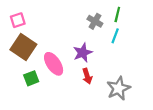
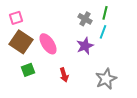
purple star: (83, 53) -> (85, 46), moved
pink ellipse: (54, 64) -> (48, 44), moved
red arrow: (87, 76) -> (64, 75), moved

